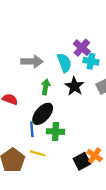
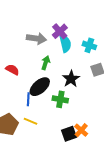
purple cross: (82, 48) -> (60, 31), moved
black star: (74, 86) -> (71, 79), moved
green cross: (56, 132) -> (60, 99), moved

